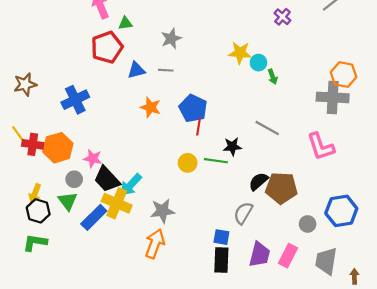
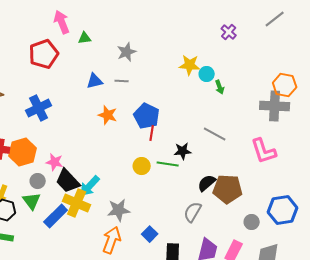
red pentagon: (107, 47) -> (44, 54), moved
blue square: (221, 237) -> (150, 234), moved, turned 35

